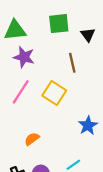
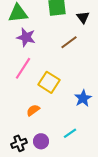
brown line: (72, 63) -> (69, 42), turned 66
yellow square: (54, 93) -> (49, 82), moved

